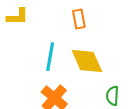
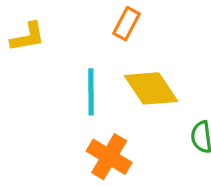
orange rectangle: (79, 19) -> (126, 24), turned 48

